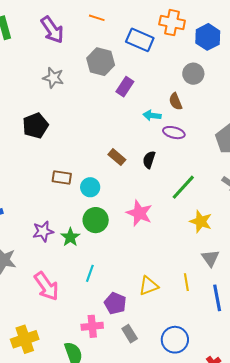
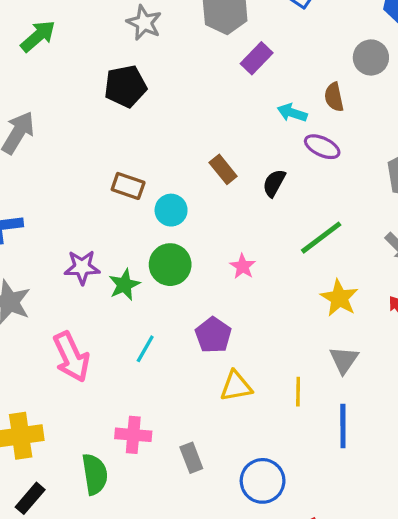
black pentagon: (35, 126) -> (125, 86), moved
pink star: (139, 213) -> (243, 266), size x0.6
purple pentagon: (115, 303) -> (213, 335), moved

